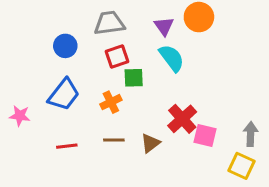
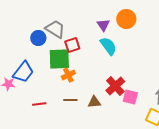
gray trapezoid: (109, 23) -> (55, 29), moved, turned 40
green square: (134, 78) -> (59, 59), moved, size x1.6
blue trapezoid: (64, 94) -> (23, 72), moved
brown triangle: (150, 143) -> (94, 102), turned 32

